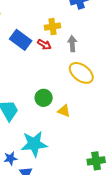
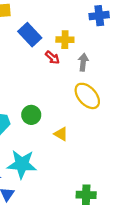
blue rectangle: (21, 40) -> (30, 35), moved
green circle: (44, 98) -> (31, 115), moved

